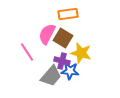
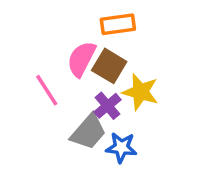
purple cross: (62, 61) -> (107, 106), turned 35
blue star: (70, 71) -> (121, 147), moved

